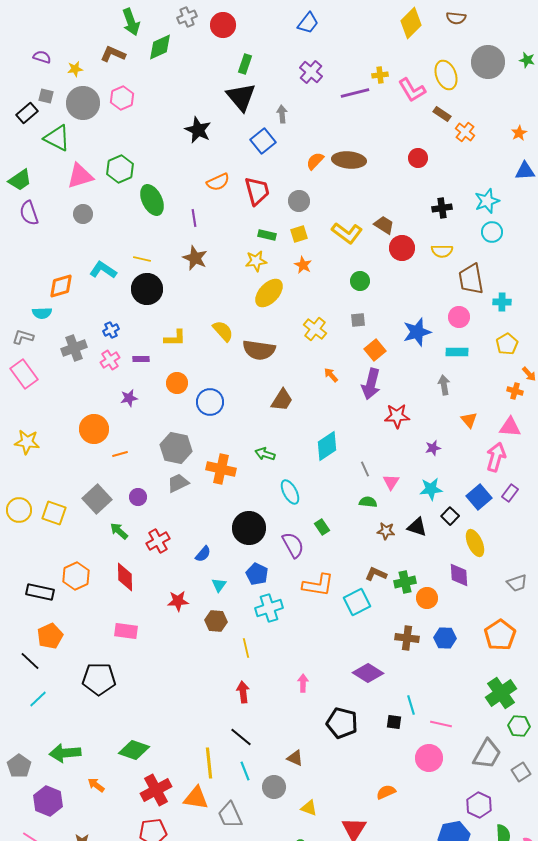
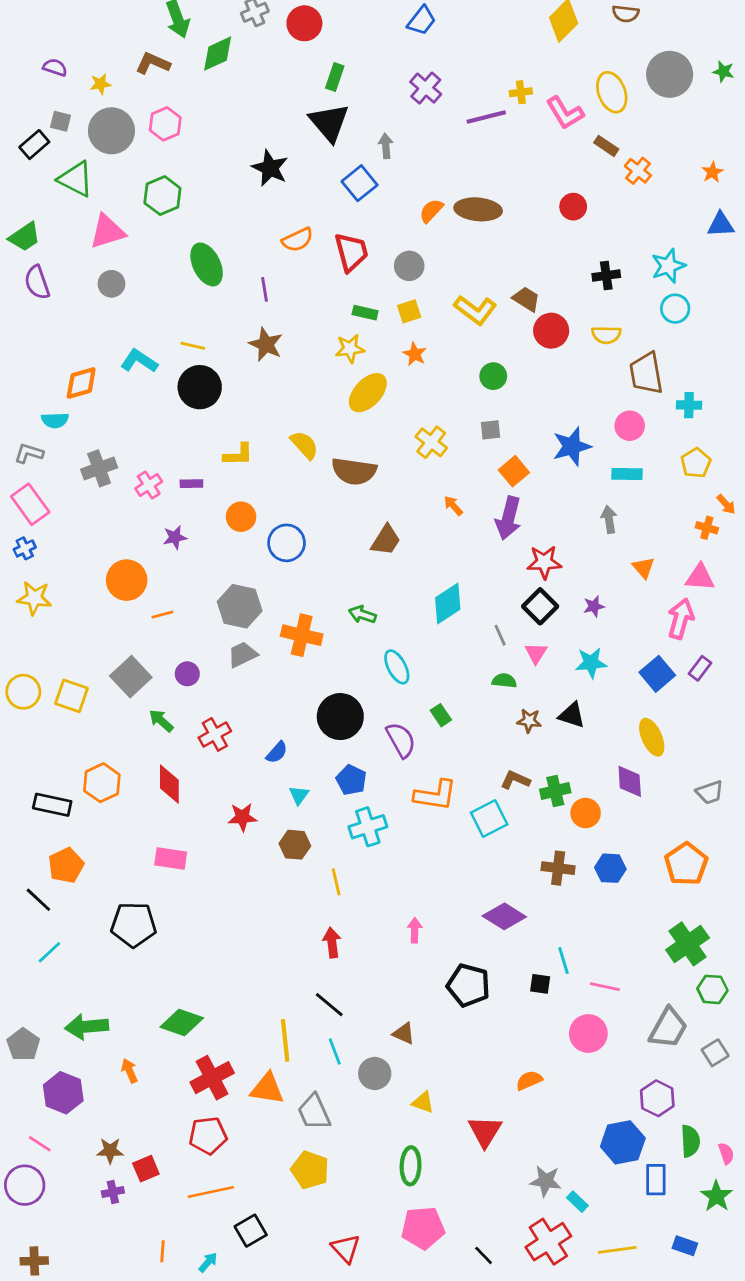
green hexagon: (120, 169) -> (162, 196), moved
blue cross: (111, 330) -> (25, 548), moved
black square: (450, 516) -> (540, 606), moved, size x1.4
orange arrow: (96, 785) -> (129, 1071), turned 30

